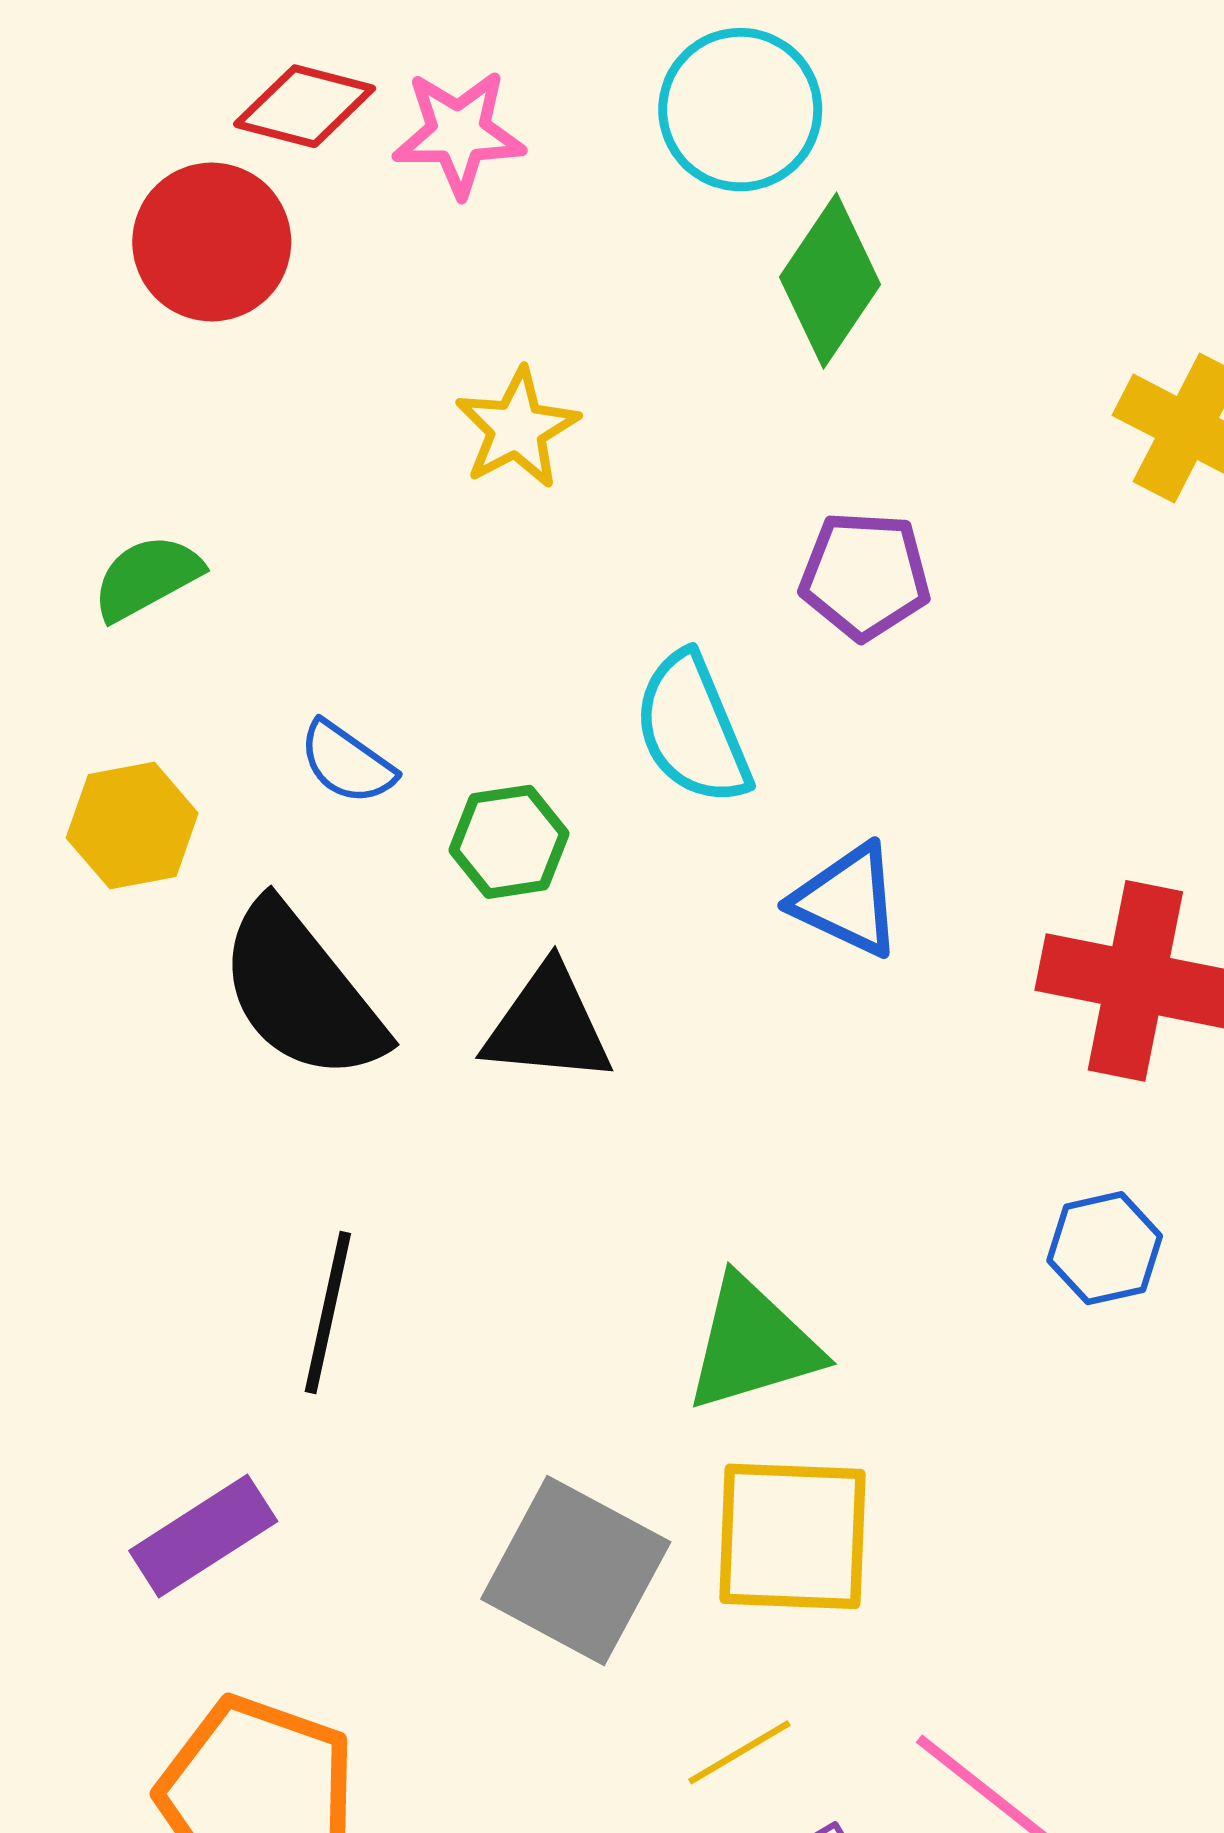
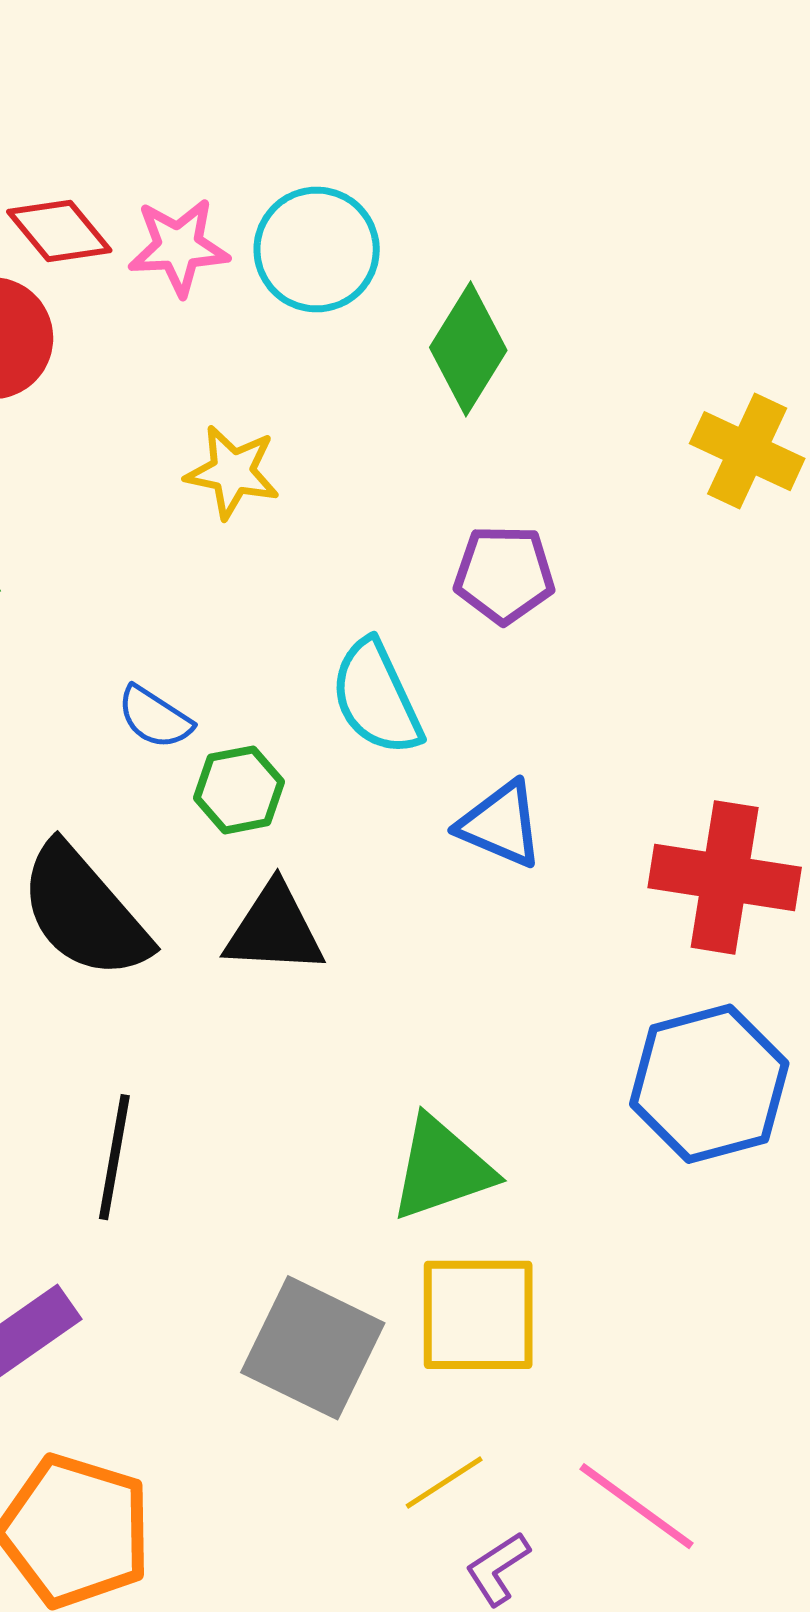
red diamond: (305, 106) -> (59, 231), turned 38
cyan circle: (740, 110) -> (317, 250), moved
yellow star: (517, 428) -> (232, 472), turned -30
blue semicircle: (347, 763) -> (155, 717), moved
blue hexagon: (1105, 1248) -> (709, 1084), size x1.8

